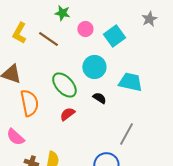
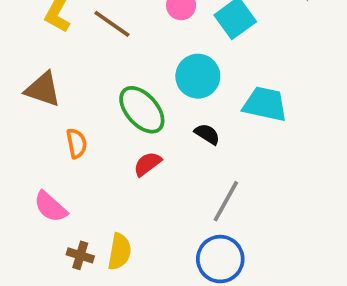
orange semicircle: (29, 103) -> (77, 143), size x0.6
gray line: (126, 134) -> (226, 201), moved

